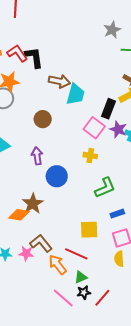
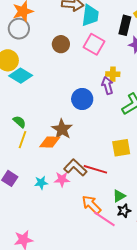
pink square: (94, 128) -> (94, 44), moved
purple arrow: (37, 156) -> (107, 85), moved
red line: (76, 254) -> (95, 169), moved
orange arrow: (58, 265) -> (91, 205), moved

